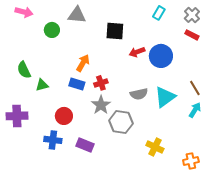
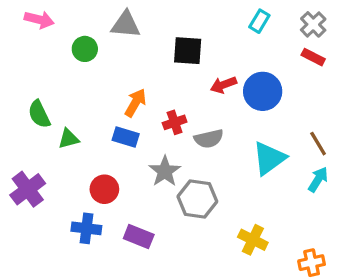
red cross: (101, 83) -> (175, 122), moved
gray semicircle: (139, 94) -> (209, 139), moved
purple cross: (17, 116) -> (28, 189), turned -35

